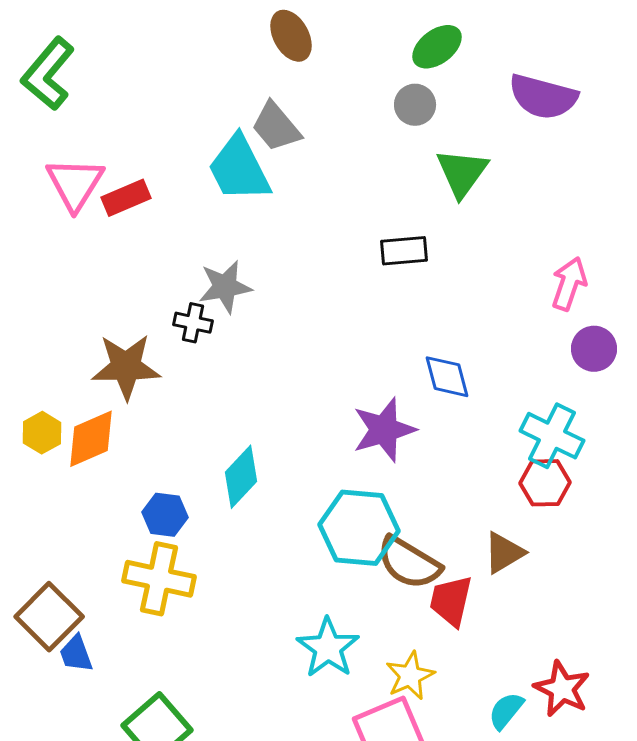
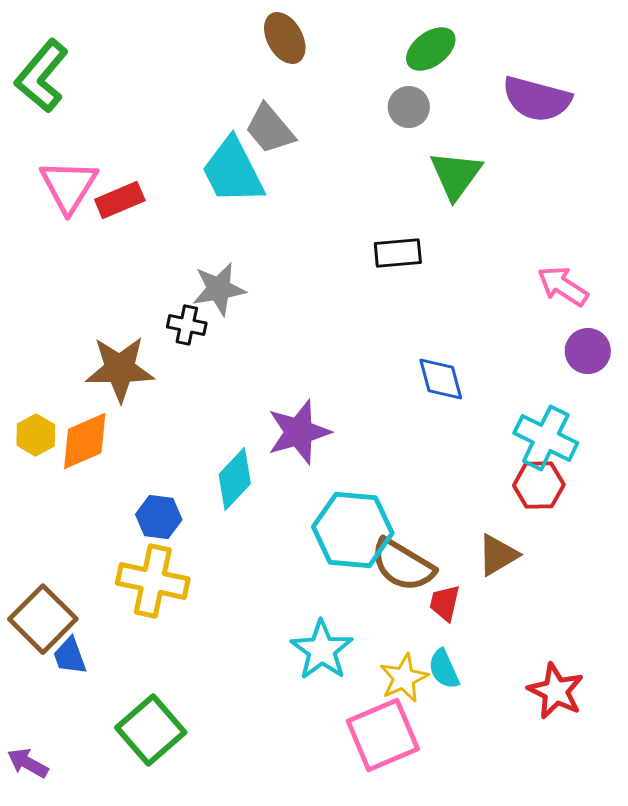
pink arrow: (569, 284) -> (563, 286), turned -76
purple star: (384, 430) -> (299, 432), moved
red trapezoid: (451, 601) -> (445, 603), size x0.7
cyan semicircle: (506, 711) -> (444, 669), moved, turned -63

